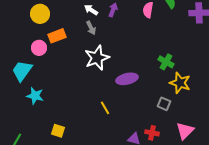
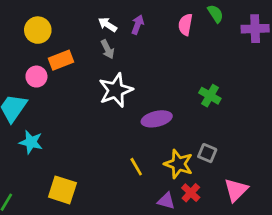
yellow star: (180, 83) -> (179, 164), moved
yellow line: (105, 108) -> (136, 167), moved
yellow square: (58, 131) -> (62, 190), size x1.5
red cross: (152, 133) -> (191, 193), turned 32

